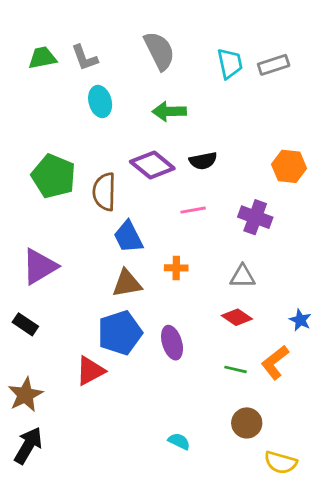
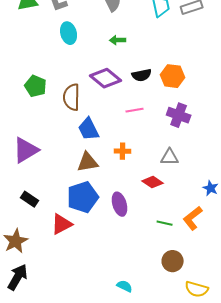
green arrow: (169, 111) -> (118, 40), size x0.7
orange hexagon: (289, 166) -> (173, 76), moved
green pentagon: (54, 176) -> (36, 86), size x0.7
red diamond: (237, 317) -> (153, 182), moved
black rectangle: (25, 324) -> (30, 199), moved
cyan semicircle: (179, 441) -> (125, 286), moved

